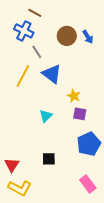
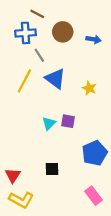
blue cross: (24, 31) -> (26, 33), turned -30
brown circle: (67, 36) -> (63, 32), moved
blue arrow: (88, 37) -> (94, 39), turned -48
yellow star: (74, 96) -> (89, 88), moved
purple square: (80, 114) -> (68, 121), moved

